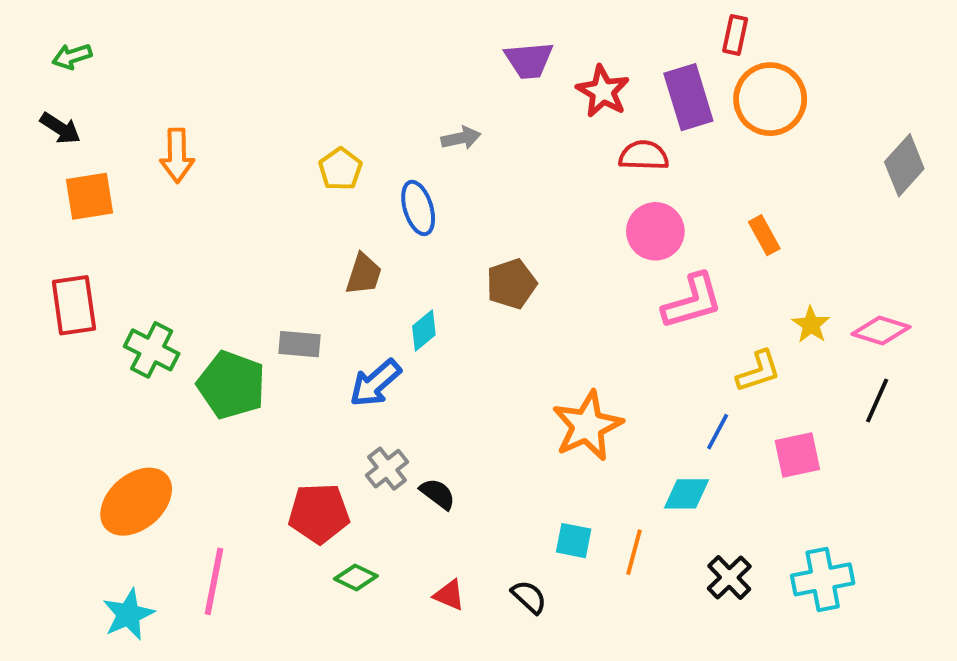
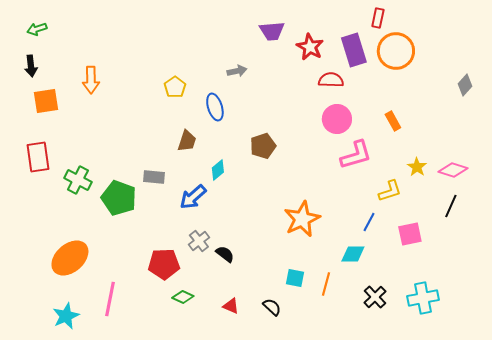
black arrow: (60, 128) -> (31, 66), turned 50
gray diamond: (904, 165) -> (465, 85), size x0.7

